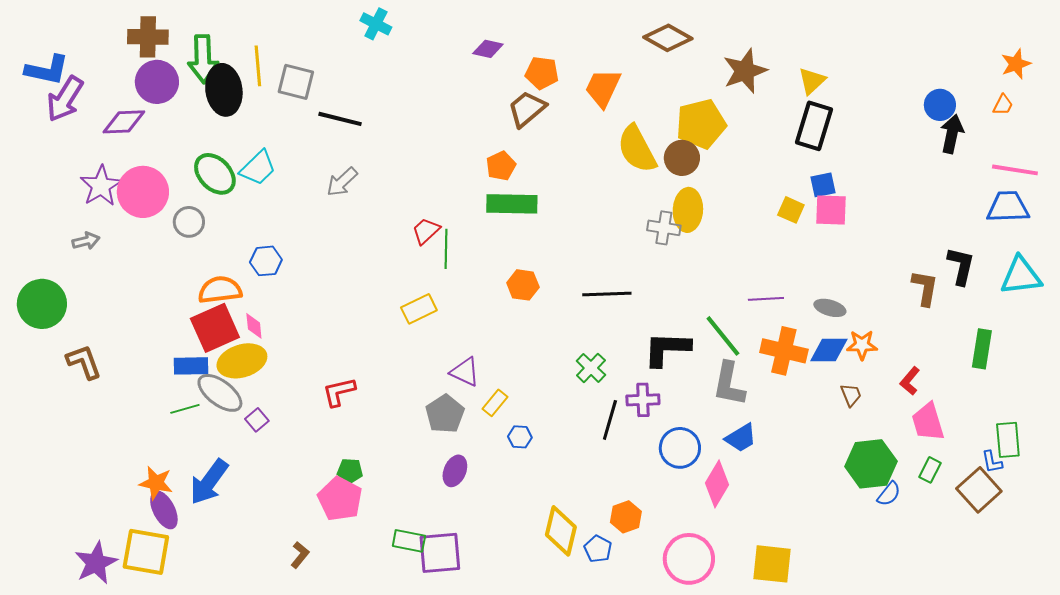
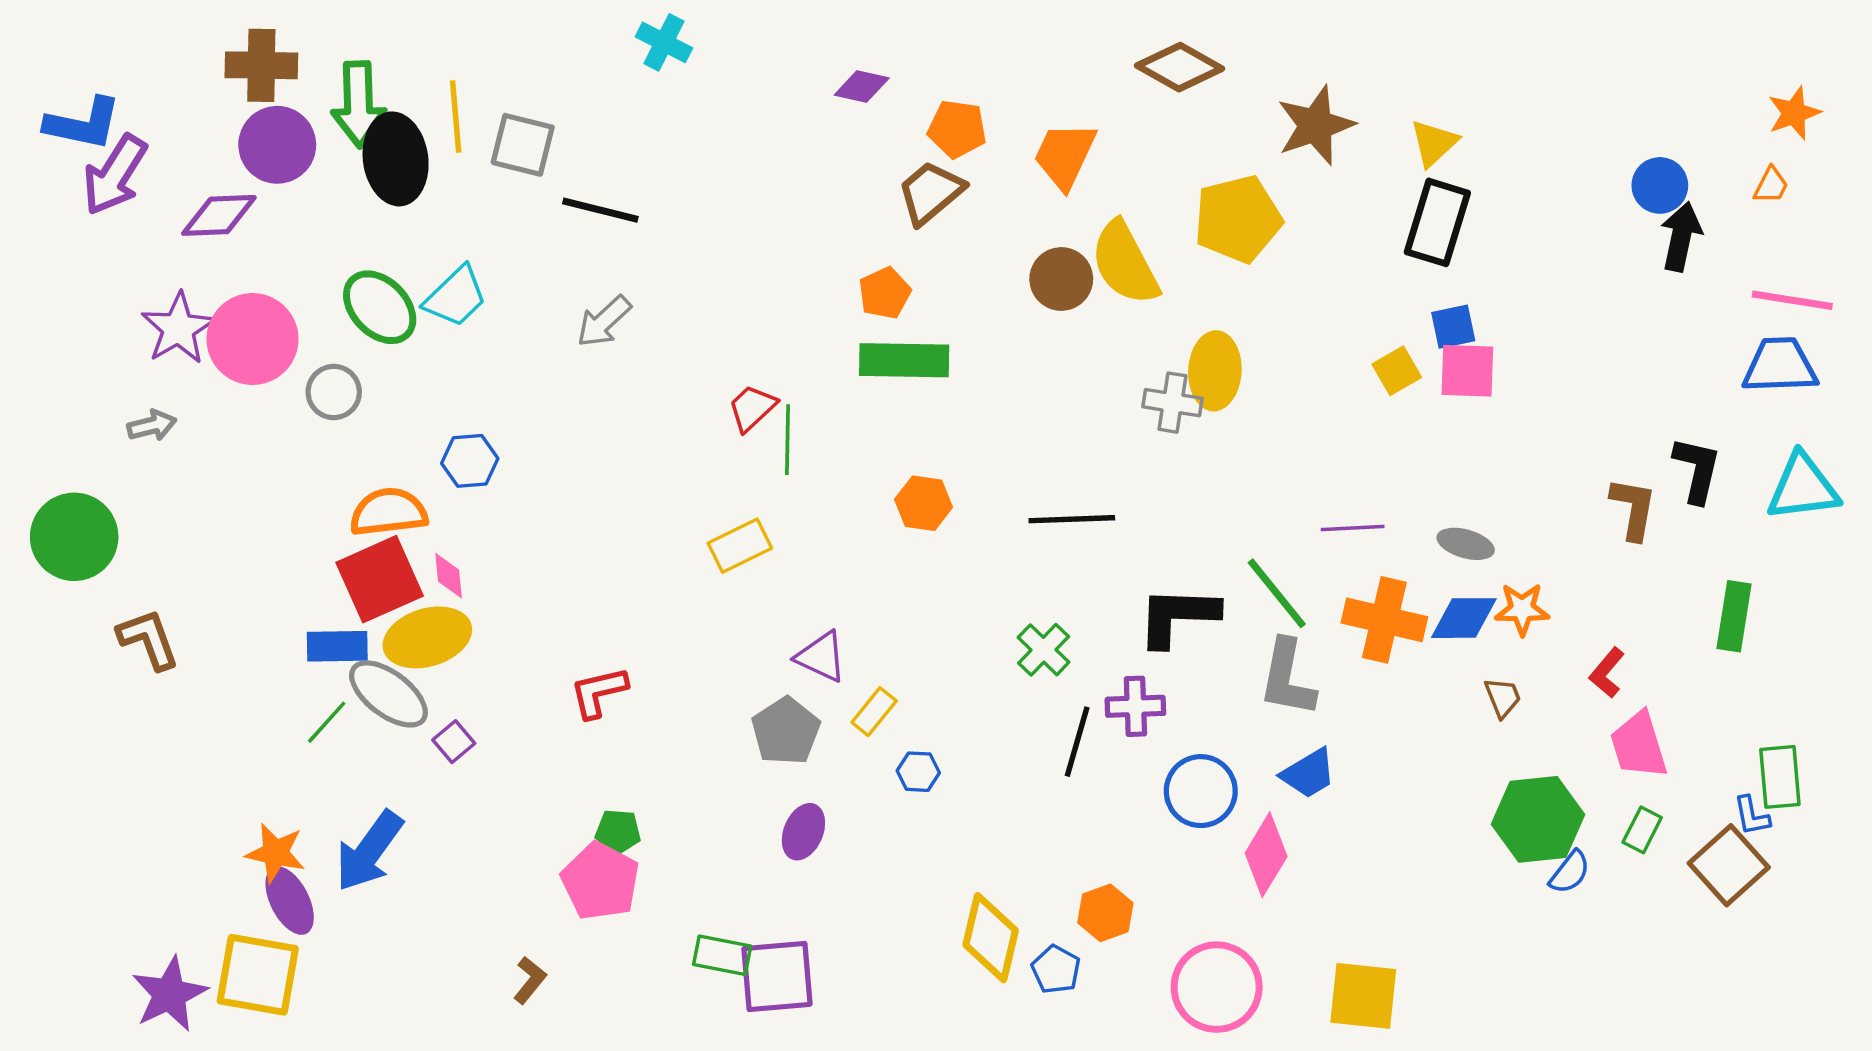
brown circle: (682, 158) -> (1061, 279), moved
yellow square: (791, 210) -> (1397, 371), turned 36
green line: (185, 409) -> (327, 722), turned -32

